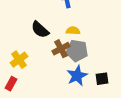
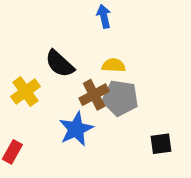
yellow cross: (19, 60) -> (25, 91), moved
blue star: (77, 76) -> (76, 129), moved

